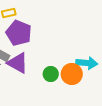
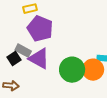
green circle: (51, 74) -> (72, 70), size x1.6

